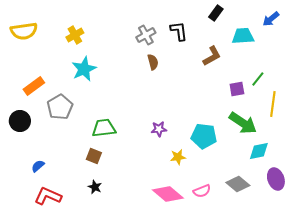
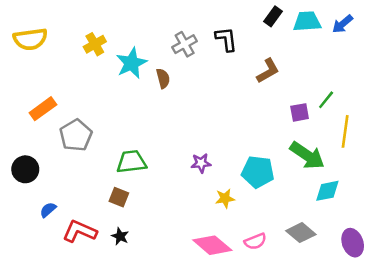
cyan trapezoid: (243, 36) -> (307, 21), moved
brown semicircle: (153, 62) -> (163, 78), moved
cyan star: (84, 69) -> (131, 63), moved
black circle: (20, 121) -> (25, 169), moved
purple ellipse: (276, 179) -> (353, 243), moved
red L-shape: (48, 196) -> (80, 231), moved

